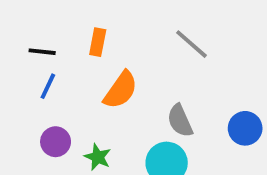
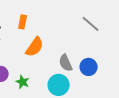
gray line: (191, 44) -> (91, 24), moved
blue circle: (245, 128) -> (89, 67), moved

